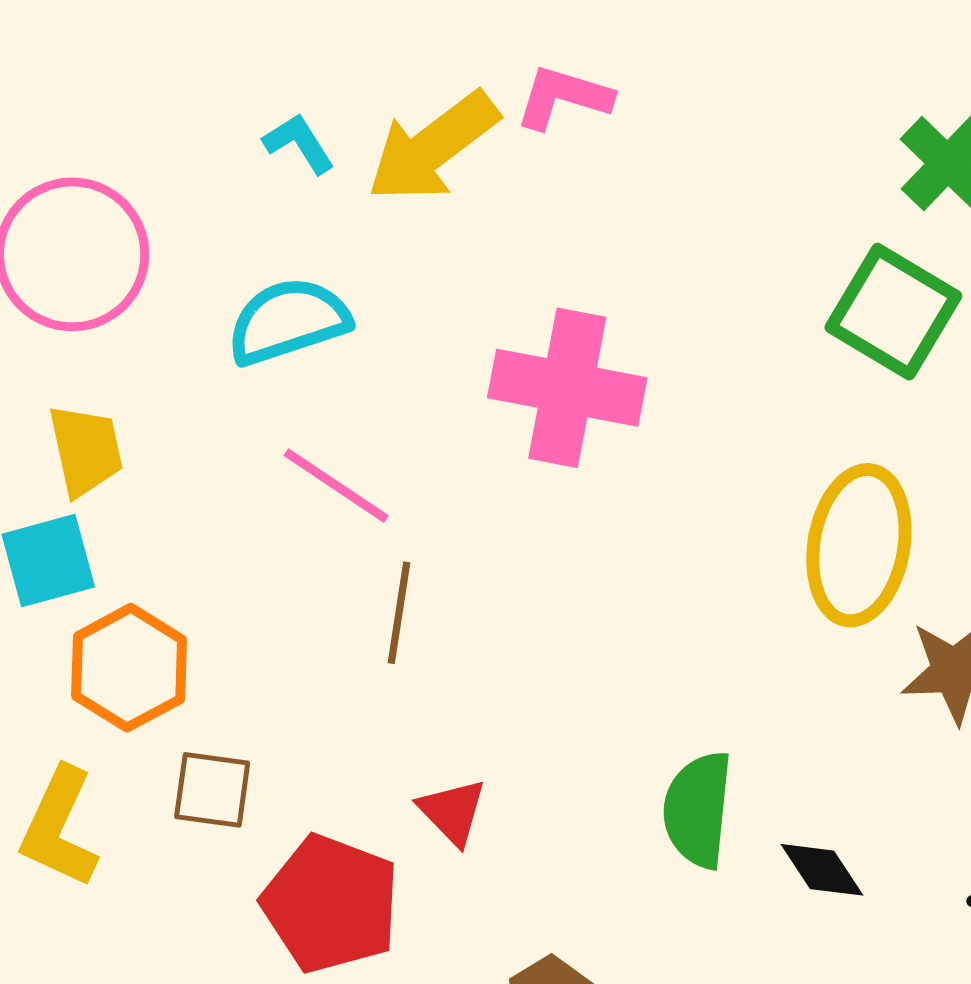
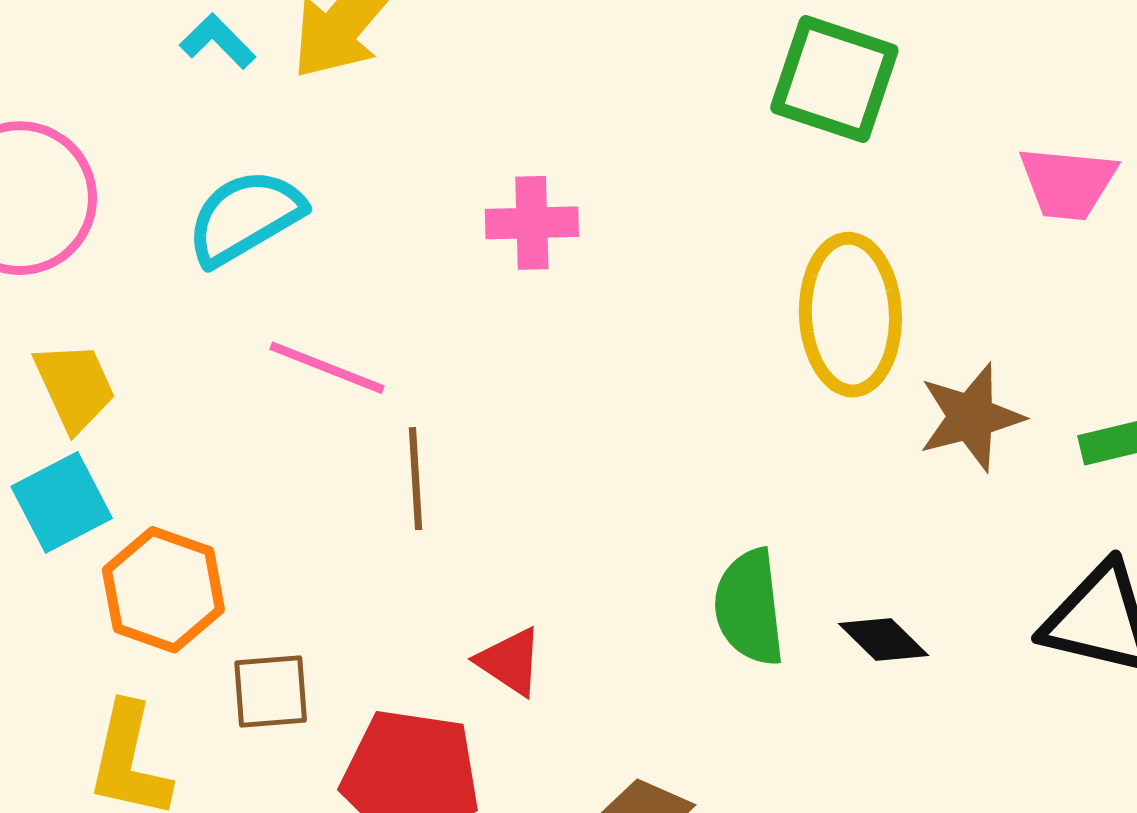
pink cross: (567, 388) -> (532, 223), size x0.6

